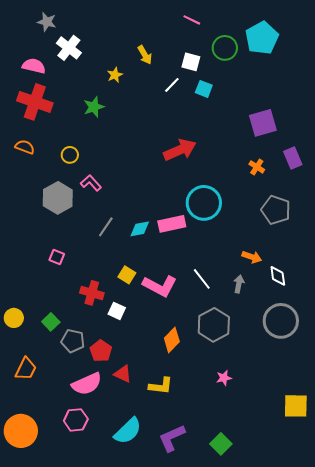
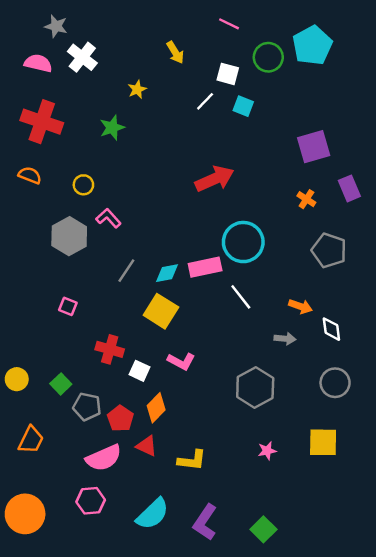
yellow arrow: (145, 55) -> (175, 52), moved
pink semicircle: (34, 66) -> (38, 63), moved
yellow square: (127, 275) -> (161, 311), moved, size x1.6
white line: (202, 279) -> (241, 297), moved
gray arrow: (239, 284) -> (285, 339), turned 84
pink L-shape: (160, 286) -> (181, 361), moved, size x0.7
gray circle: (281, 321) -> (335, 383), size x0.7
orange diamond: (172, 340) -> (156, 408), moved
yellow square: (296, 406) -> (323, 442), moved
purple L-shape: (172, 438) -> (205, 522), turned -32

